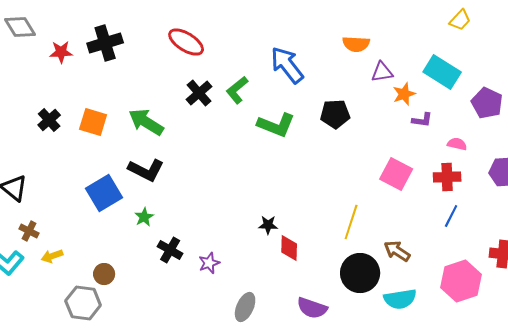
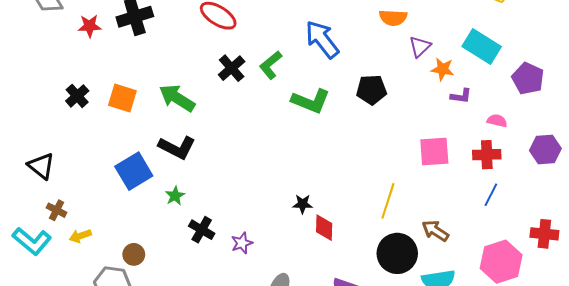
purple triangle: (382, 72) -> (420, 47), turned -35
orange star: (404, 94) -> (443, 69), turned 30
pink square: (396, 174) -> (434, 152), turned -32

